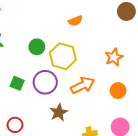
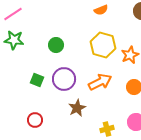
orange semicircle: (75, 21) -> (101, 10), moved
yellow hexagon: (63, 56) -> (103, 45), moved

